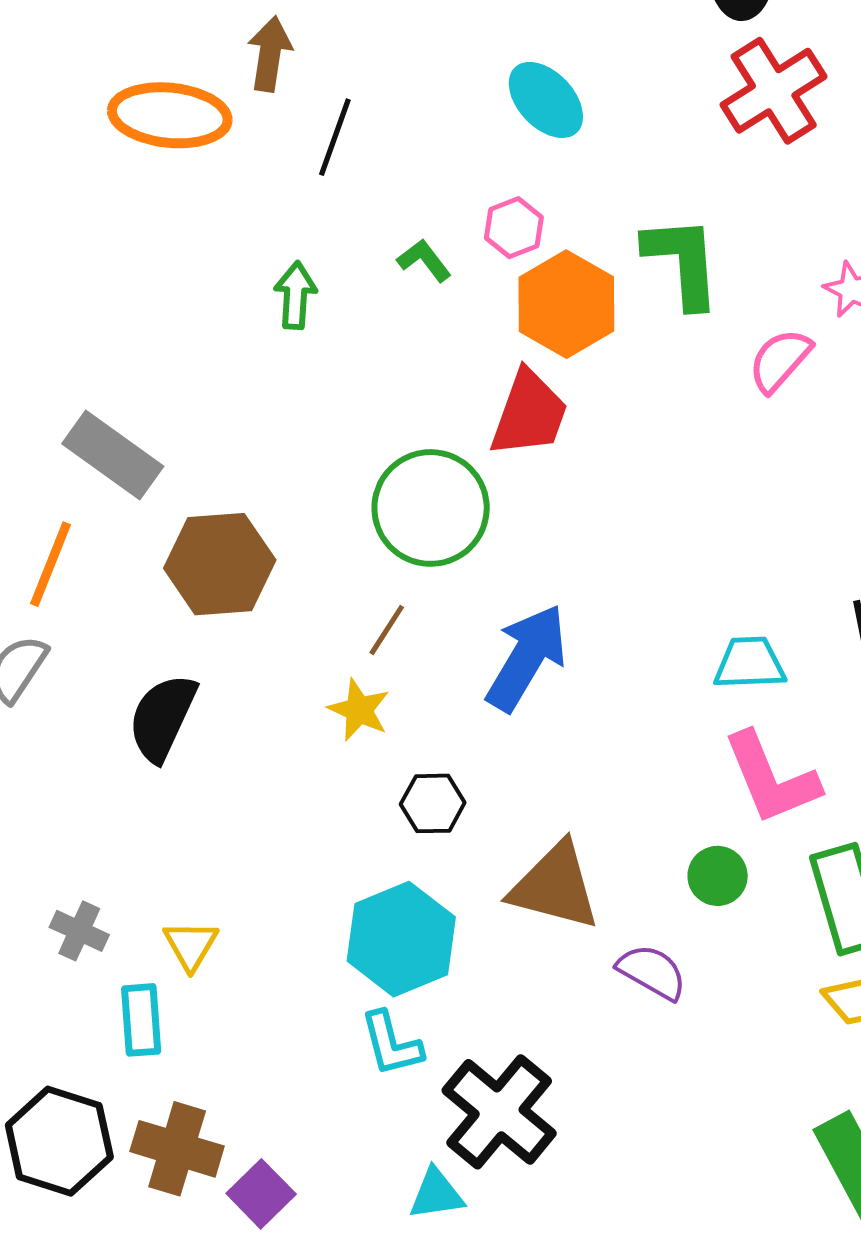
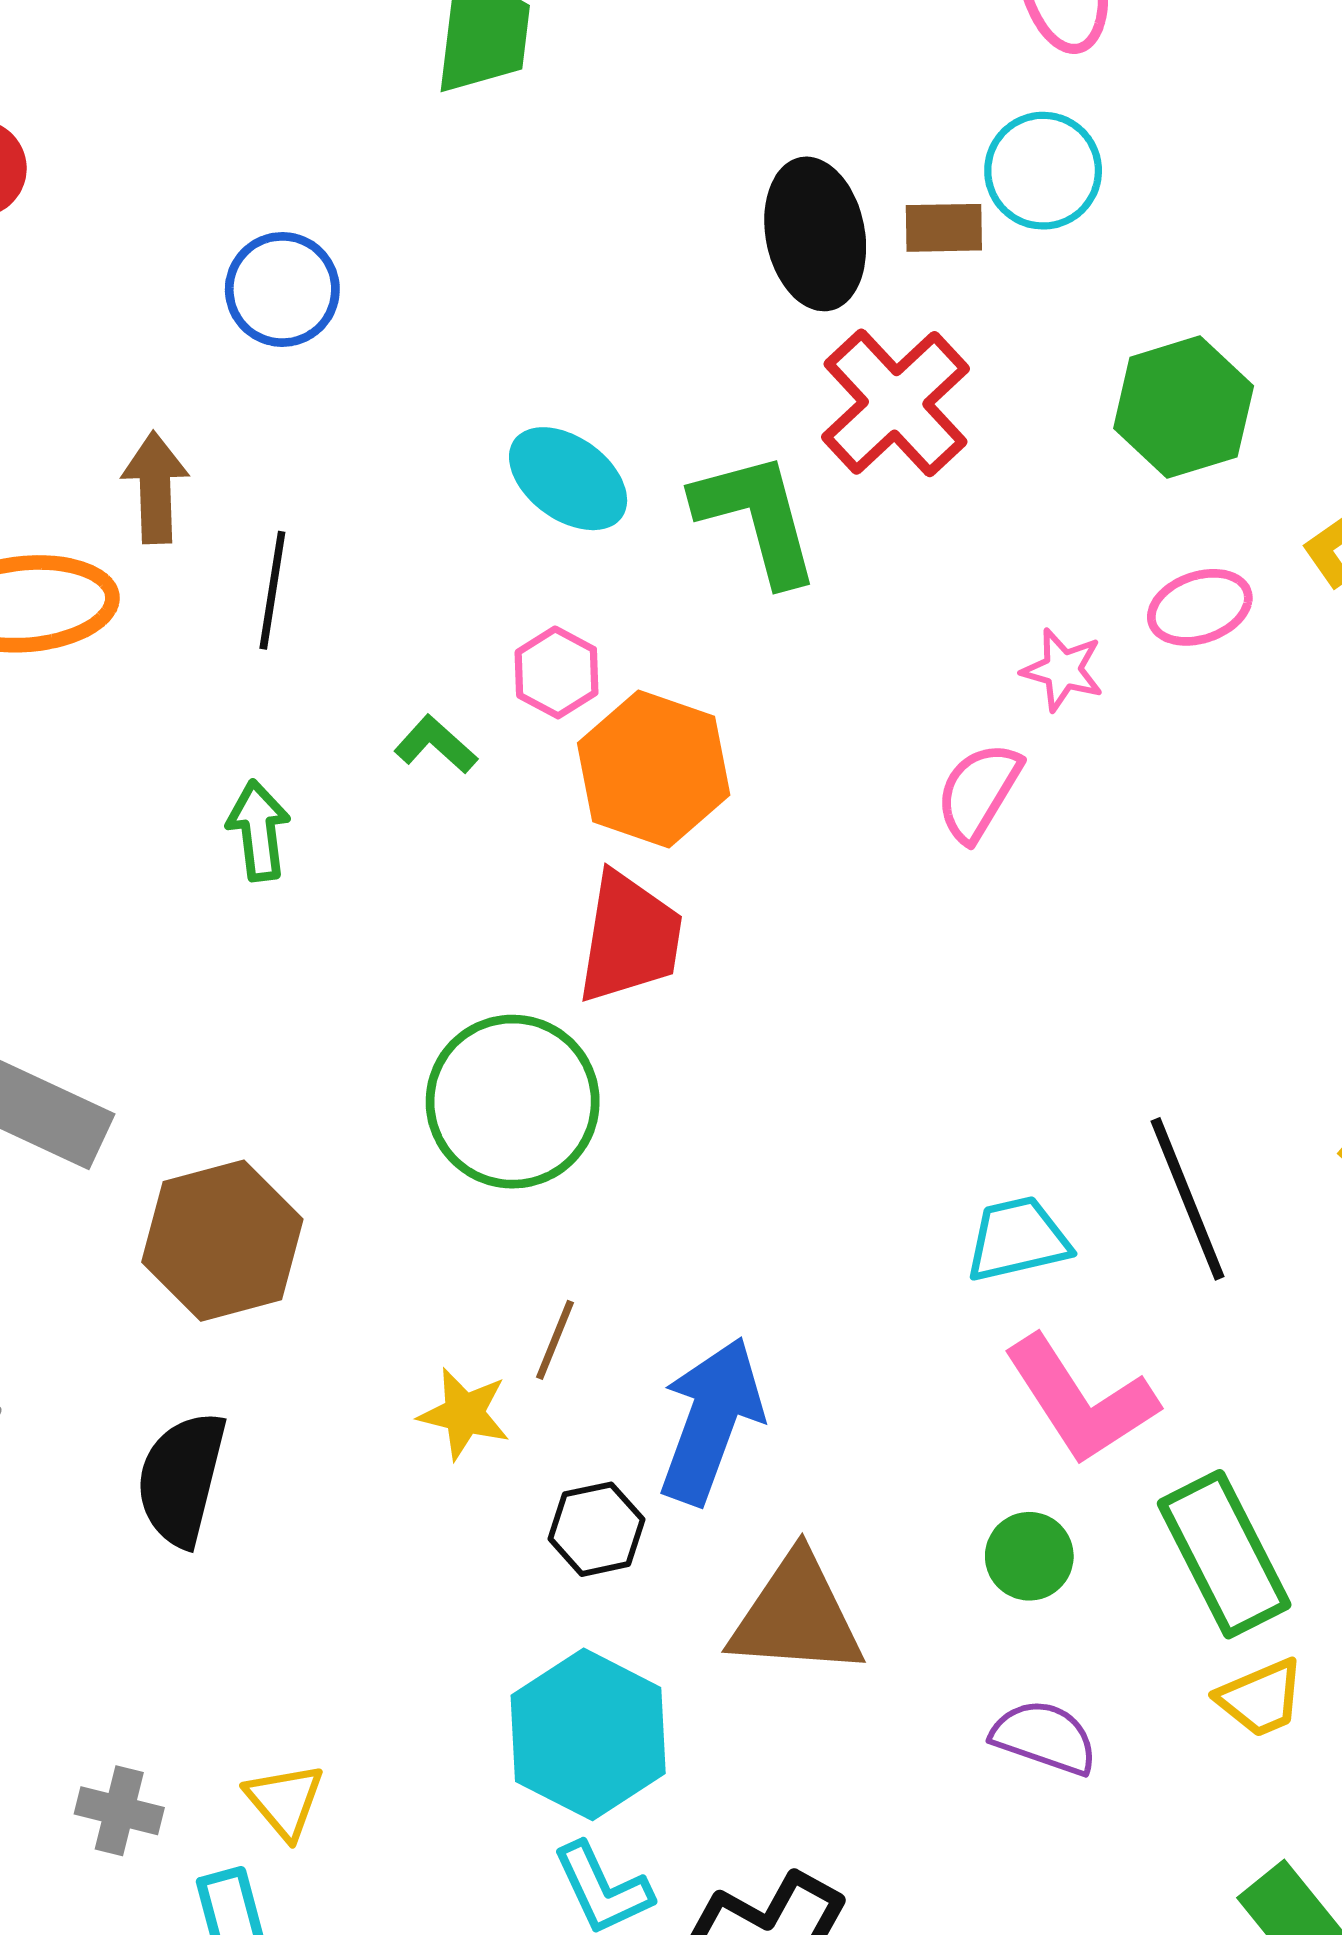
green L-shape: (682, 262) -> (757, 518), moved
brown line: (387, 630) -> (555, 1340), moved
blue arrow: (527, 658) -> (711, 1421), moved
purple semicircle: (652, 972) -> (1044, 1737), moved

